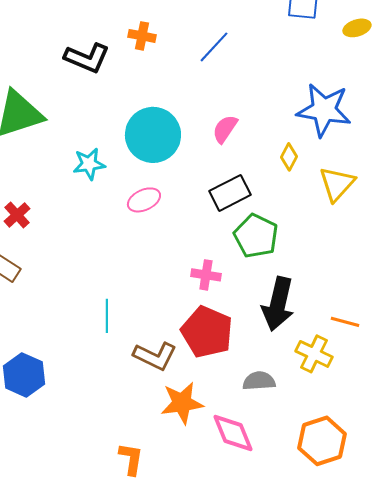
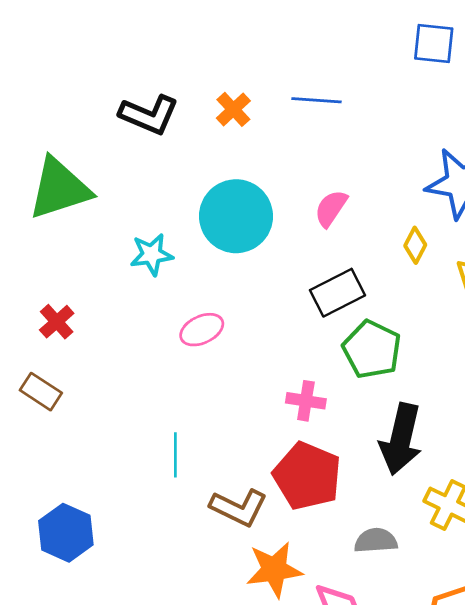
orange cross: (142, 36) -> (233, 109), moved, turned 36
blue line: (214, 47) -> (316, 100), turned 51
pink ellipse: (144, 200) -> (202, 330), moved

